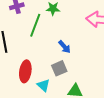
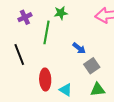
gray square: (59, 68) -> (92, 66), moved

